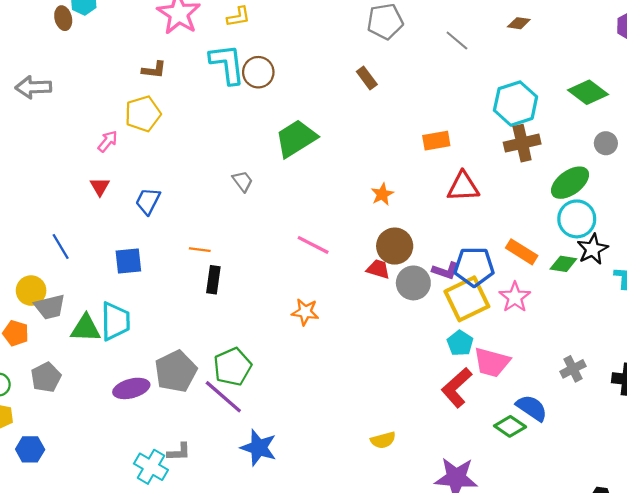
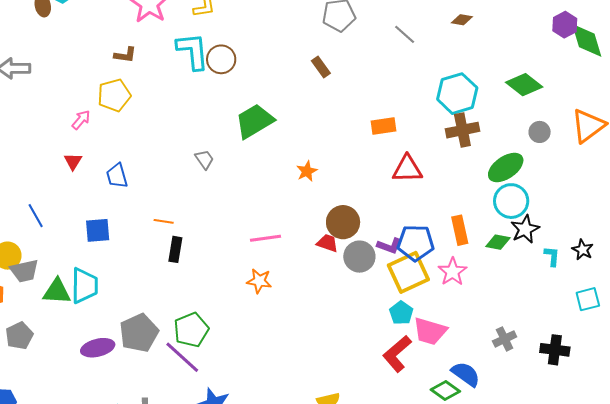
orange star: (382, 194) -> (307, 171), moved
blue trapezoid: (148, 201) -> (117, 176), turned -44
pink line: (313, 245) -> (266, 238), moved, turned -36
orange rectangle: (522, 252) -> (460, 230), turned 44

